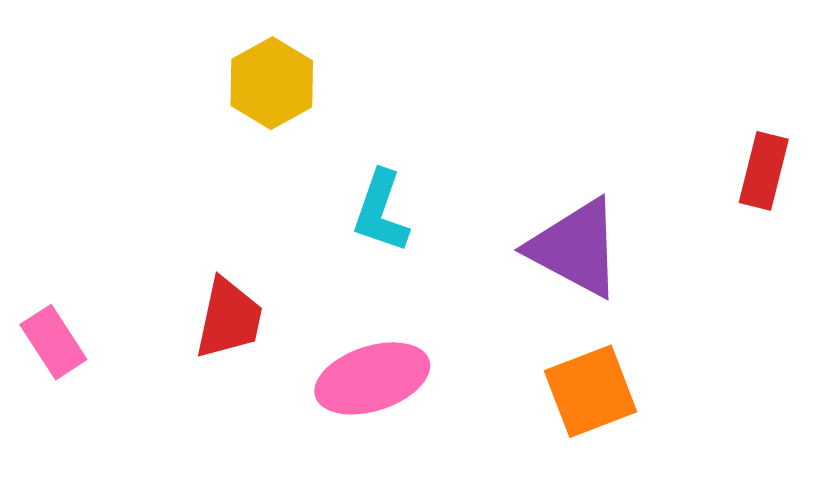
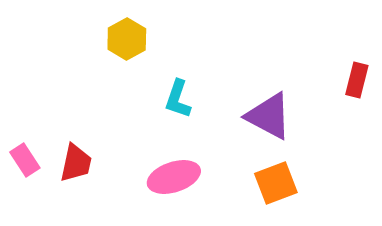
red trapezoid: (229, 319) -> (76, 163), moved

